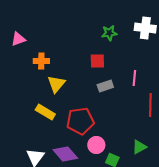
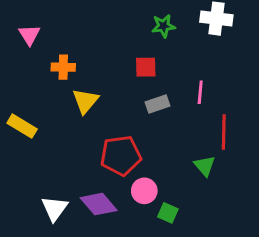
pink triangle: (18, 39) -> (29, 35), turned -42
yellow rectangle: (45, 112) -> (22, 126), moved
green triangle: (139, 147) -> (205, 166), moved, turned -42

